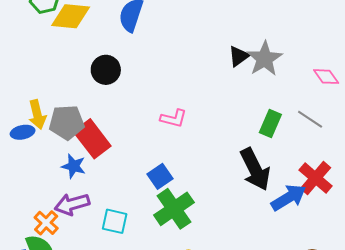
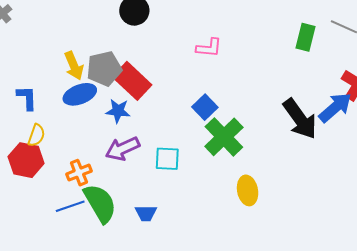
blue ellipse: (23, 132) -> (80, 94), moved, size x1.4
black arrow: (255, 169) -> (300, 119), moved
orange cross: (46, 223) -> (79, 173), moved, turned 35

